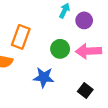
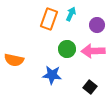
purple circle: (84, 20) -> (97, 25), moved
orange rectangle: (21, 37) -> (49, 19), moved

